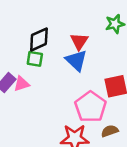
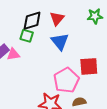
red triangle: (79, 41) -> (57, 19), moved

